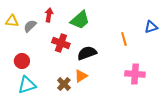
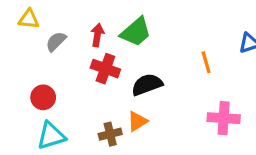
red arrow: (49, 15) -> (97, 35), moved
yellow triangle: (12, 21) -> (29, 19), moved
brown cross: (64, 84) -> (110, 134), turned 32

